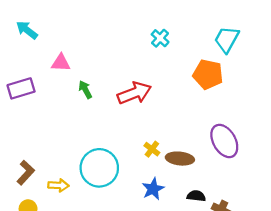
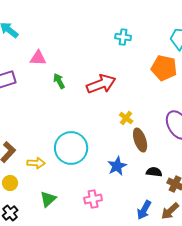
cyan cross: (160, 38) -> (123, 37), turned -35
yellow cross: (152, 149) -> (126, 118), moved
brown ellipse: (180, 159) -> (140, 140), turned 65

